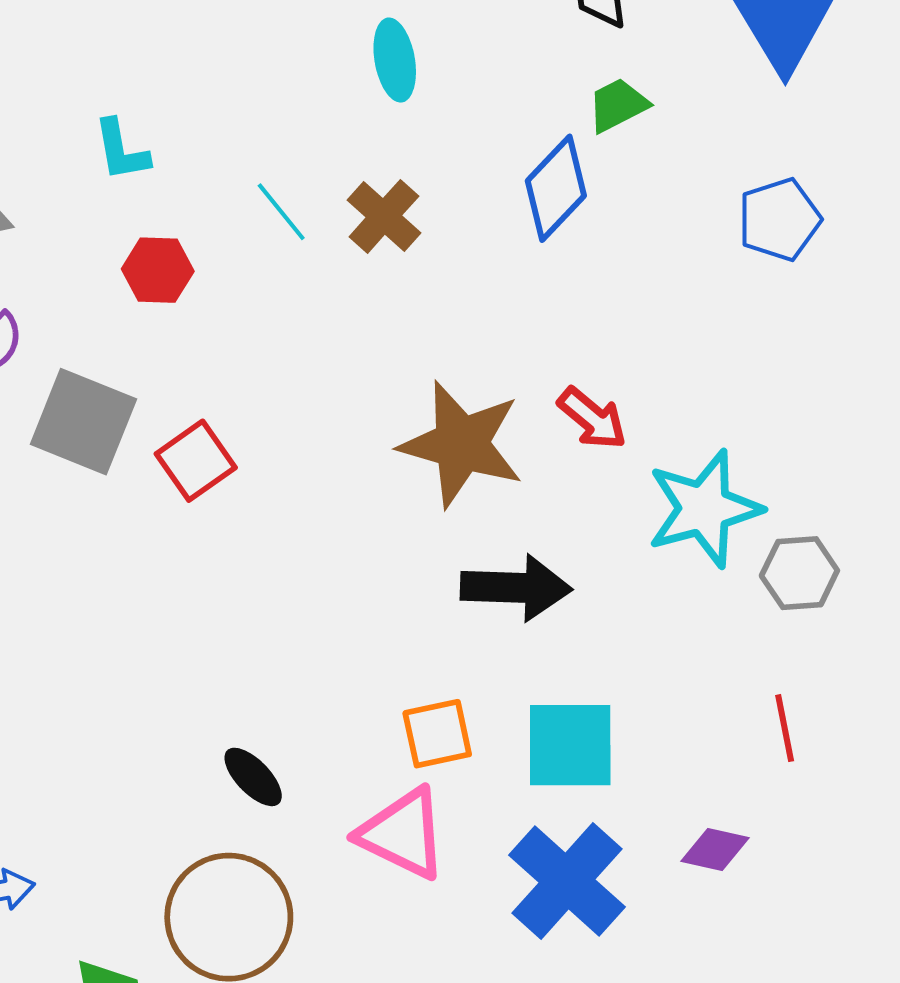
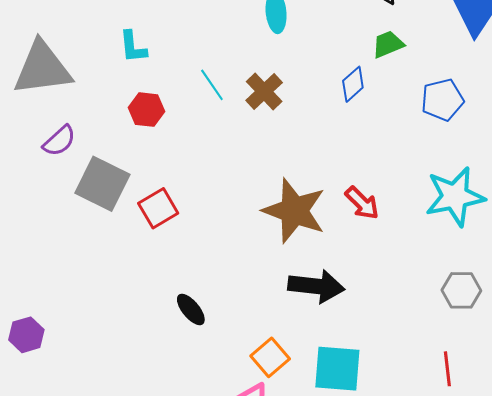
blue diamond: (556, 188) -> (353, 84), size x0.7
blue pentagon: (779, 219) -> (442, 100), moved
cyan star: (704, 509) -> (455, 197), moved
orange square: (437, 734) -> (270, 357), turned -33
black ellipse: (253, 777) -> (191, 309), moved

